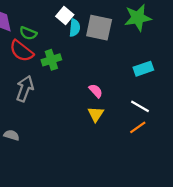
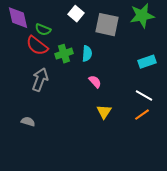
cyan semicircle: (75, 28) -> (87, 54), moved
pink semicircle: (96, 91) -> (95, 82), moved
yellow triangle: (96, 114) -> (104, 112), moved

